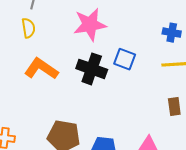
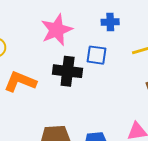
blue cross: (172, 33) -> (110, 22), moved

